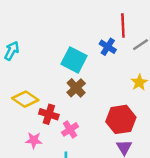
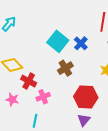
blue cross: (108, 47) -> (81, 43), moved
brown cross: (76, 88) -> (65, 68), moved

